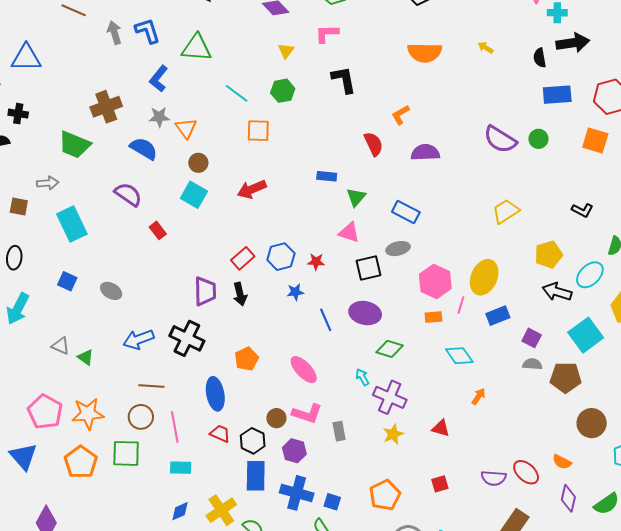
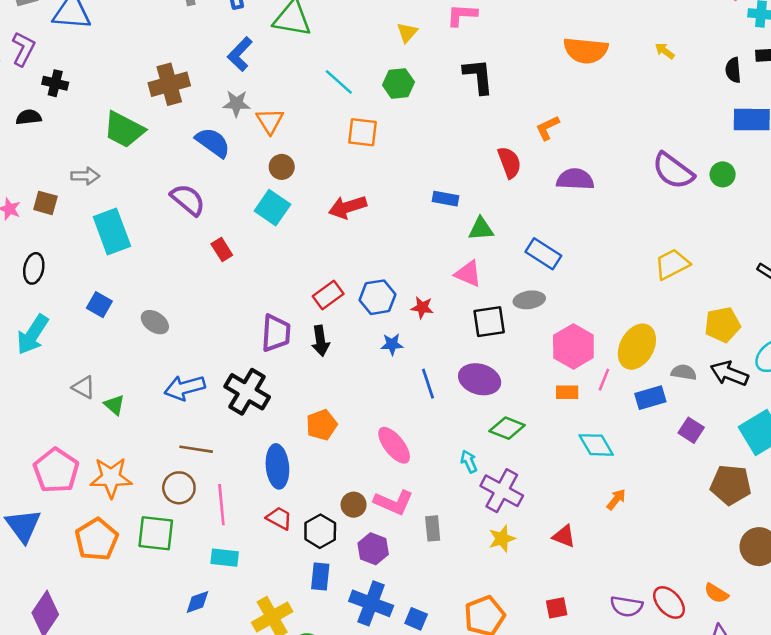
green triangle: (356, 197) -> (481, 229), turned 40
gray semicircle: (532, 364) -> (684, 372), moved
blue rectangle: (256, 476) -> (320, 577), size x0.7
blue diamond: (180, 511) -> (197, 602), moved

